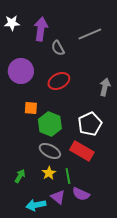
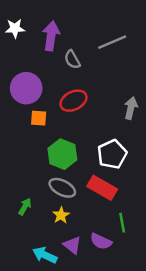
orange square: (31, 108) -> (39, 118), moved
green arrow: (20, 176) -> (25, 206), moved
green line: (68, 176) -> (122, 223), moved
cyan arrow: (36, 205) -> (45, 255), turned 36

